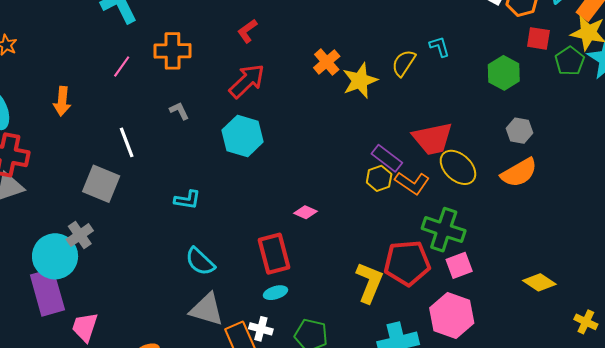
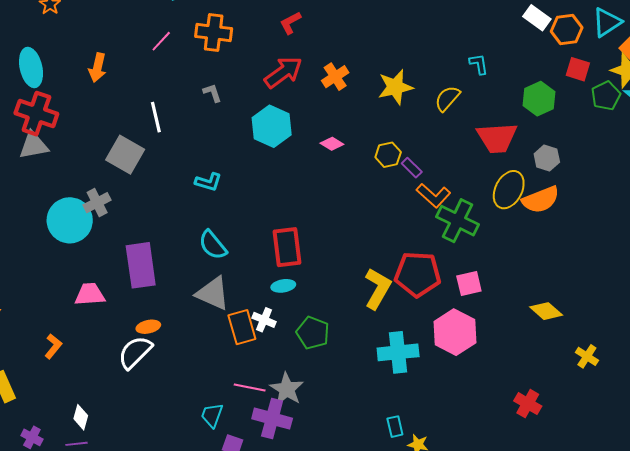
orange cross: (327, 62) -> (335, 77), moved
yellow semicircle: (404, 63) -> (447, 98), moved
red trapezoid: (433, 139) -> (497, 138), moved
purple rectangle: (387, 158) -> (412, 168), size x0.7
yellow ellipse: (458, 167) -> (509, 190), moved, turned 66
yellow hexagon: (379, 178) -> (388, 155), moved
pink diamond: (305, 212) -> (332, 144), moved
green cross: (444, 230) -> (458, 221), moved
purple rectangle: (47, 292) -> (141, 265), moved
pink trapezoid: (85, 327) -> (90, 294), turned 60

